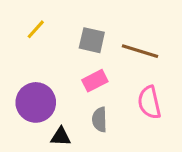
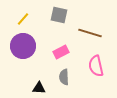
gray square: (92, 40) -> (59, 15), moved
purple circle: (36, 102) -> (23, 46), moved

